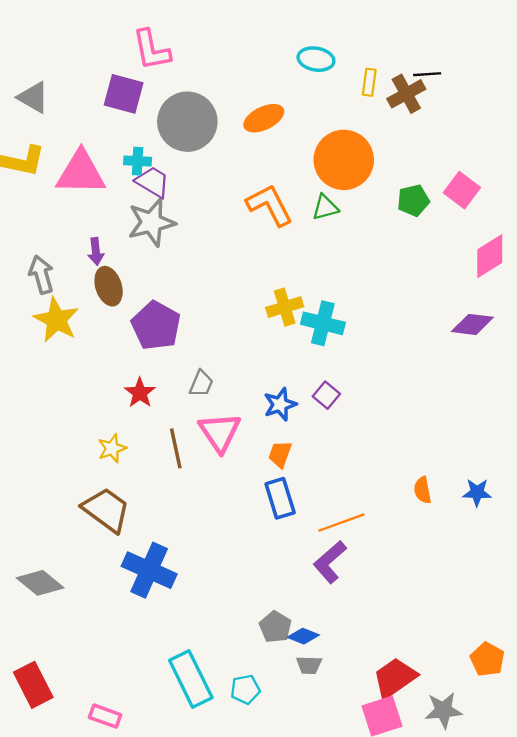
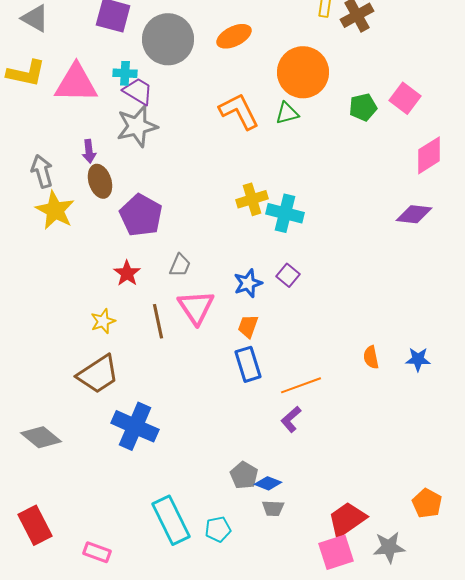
brown trapezoid: (106, 510) -> (98, 374), turned 111
purple L-shape: (330, 562) -> (291, 419), size x0.7

